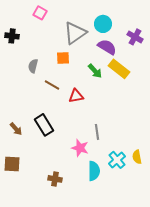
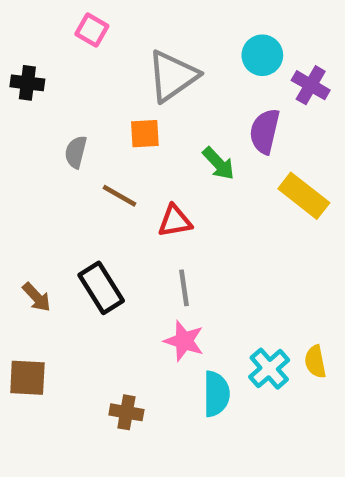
cyan circle: (103, 24) -> (262, 55), moved
purple semicircle: (107, 47) -> (265, 131), moved, turned -108
yellow rectangle: (119, 69) -> (304, 196), moved
gray line: (97, 132) -> (184, 288), moved

